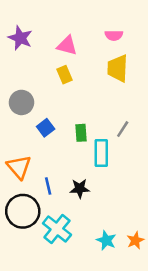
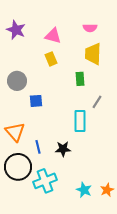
blue square: (46, 128) -> (36, 101), turned 32
green rectangle: (81, 133) -> (80, 79), moved
cyan cross: (57, 229) -> (45, 181), turned 30

